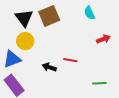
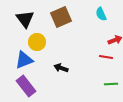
black triangle: (24, 18) -> (25, 19), moved
red line: (70, 60) -> (106, 57), moved

